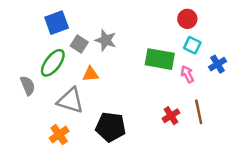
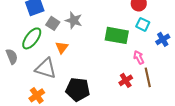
orange triangle: (91, 74) -> (62, 47), turned -48
pink arrow: (187, 74) -> (139, 57), moved

